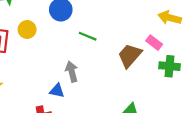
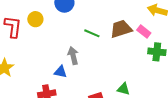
green line: (88, 36) -> (92, 33), moved
brown trapezoid: (130, 55) -> (121, 29), moved, turned 30

